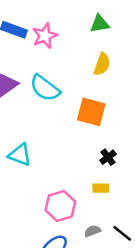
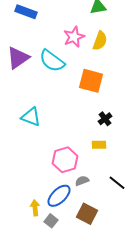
pink star: (45, 36) -> (74, 37), moved
gray semicircle: (92, 231) -> (82, 181), moved

